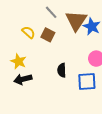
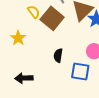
brown square: (48, 35) -> (52, 18), size x1.6
black arrow: (23, 79) -> (24, 78), moved

